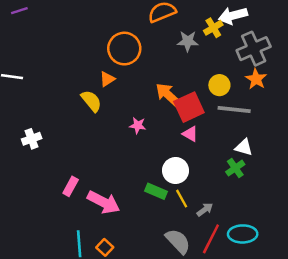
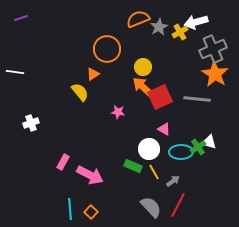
gray star: (188, 41) -> (159, 27), moved, turned -30
orange star: (256, 79) -> (215, 74), size x1.5
yellow circle: (219, 85) -> (143, 67), moved
pink triangle: (190, 134) -> (164, 129), moved
white triangle: (244, 147) -> (209, 142), moved
cyan ellipse: (243, 234) -> (181, 152), moved

